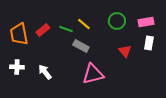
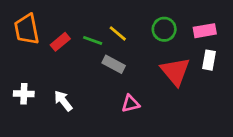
orange trapezoid: (19, 34) -> (27, 29), moved
red triangle: (125, 51) -> (175, 71), size x1.6
pink triangle: (93, 74) -> (130, 104), size x0.6

